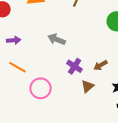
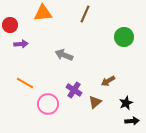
purple arrow: (14, 40) -> (21, 44), moved
purple cross: (75, 66) -> (74, 90), moved

